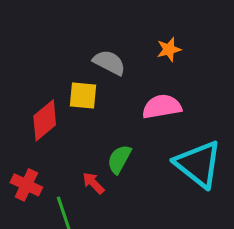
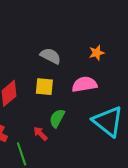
orange star: (169, 49) -> (97, 53), moved
yellow square: (83, 96) -> (44, 87), moved

